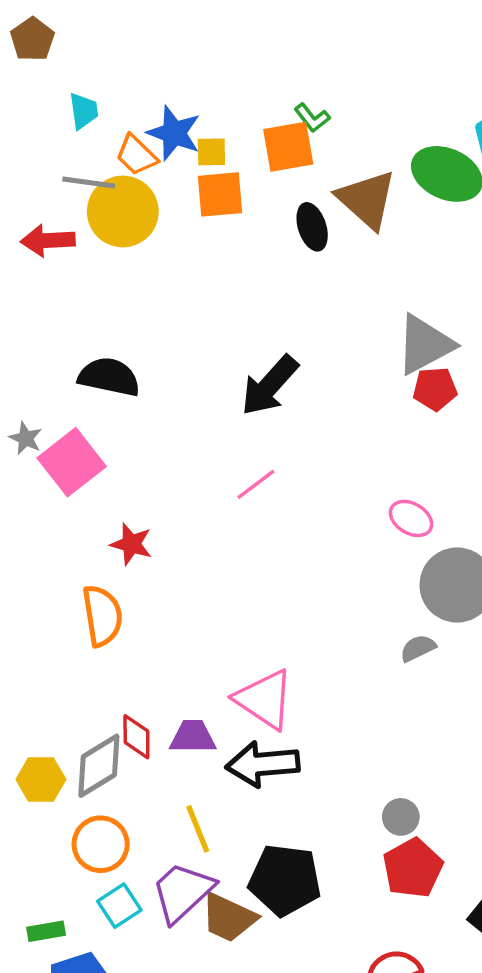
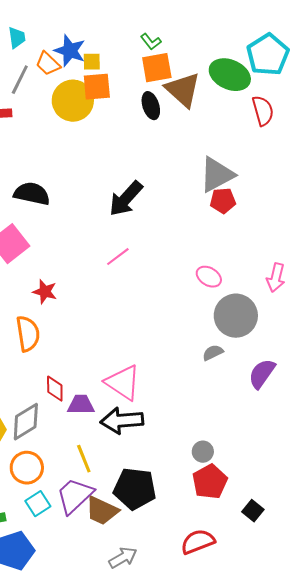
orange square: (288, 147) -> (157, 68), moved
gray line: (89, 182) -> (20, 80), turned -72
yellow circle: (123, 211) -> (73, 101), moved
red diamond: (136, 737) -> (55, 389), moved

